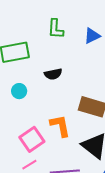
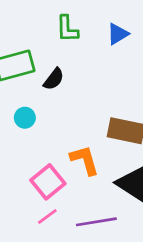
black semicircle: (53, 74) -> (54, 79), moved, turned -36

